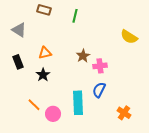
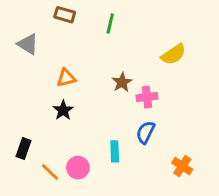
yellow semicircle: (129, 37) -> (173, 54), moved, turned -66
black rectangle: (18, 62) -> (24, 148), moved, turned 40
cyan rectangle: (78, 103) -> (115, 151), size x0.6
orange line: (34, 105) -> (50, 172), moved

